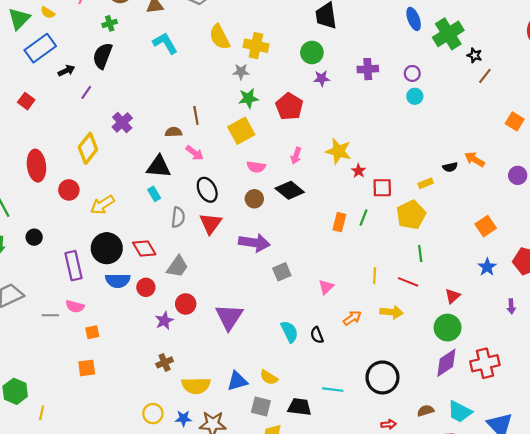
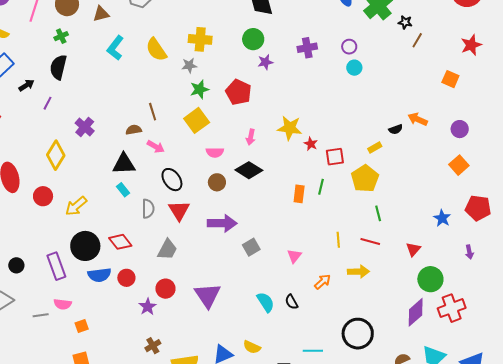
yellow semicircle: (220, 37) -> (156, 50), moved
cyan L-shape: (165, 43) -> (115, 48), turned -105
orange square: (486, 226) -> (459, 165), moved
black circle: (34, 237) -> (16, 265), moved
gray trapezoid: (177, 267) -> (167, 250), moved
green circle: (448, 328) -> (430, 279), moved

